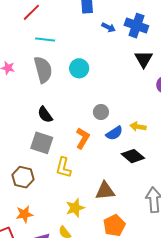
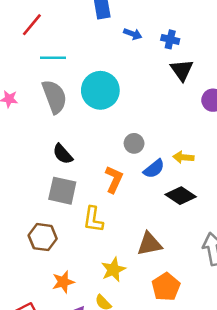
blue cross: (136, 26) -> (170, 39), moved, size x0.6
cyan circle: (79, 68) -> (100, 90), size x1.5
orange star: (24, 214) -> (63, 282), moved

